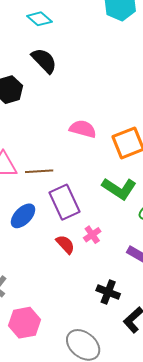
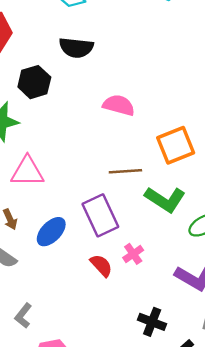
black semicircle: (44, 61) -> (76, 48), turned 140
pink semicircle: (83, 129) -> (119, 105), moved
brown line: (39, 171) -> (125, 171), moved

